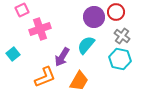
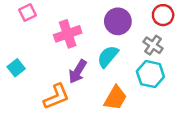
red circle: (116, 12) -> (163, 15), moved
pink cross: (40, 29) -> (68, 34), moved
orange trapezoid: (79, 81) -> (115, 98), moved

